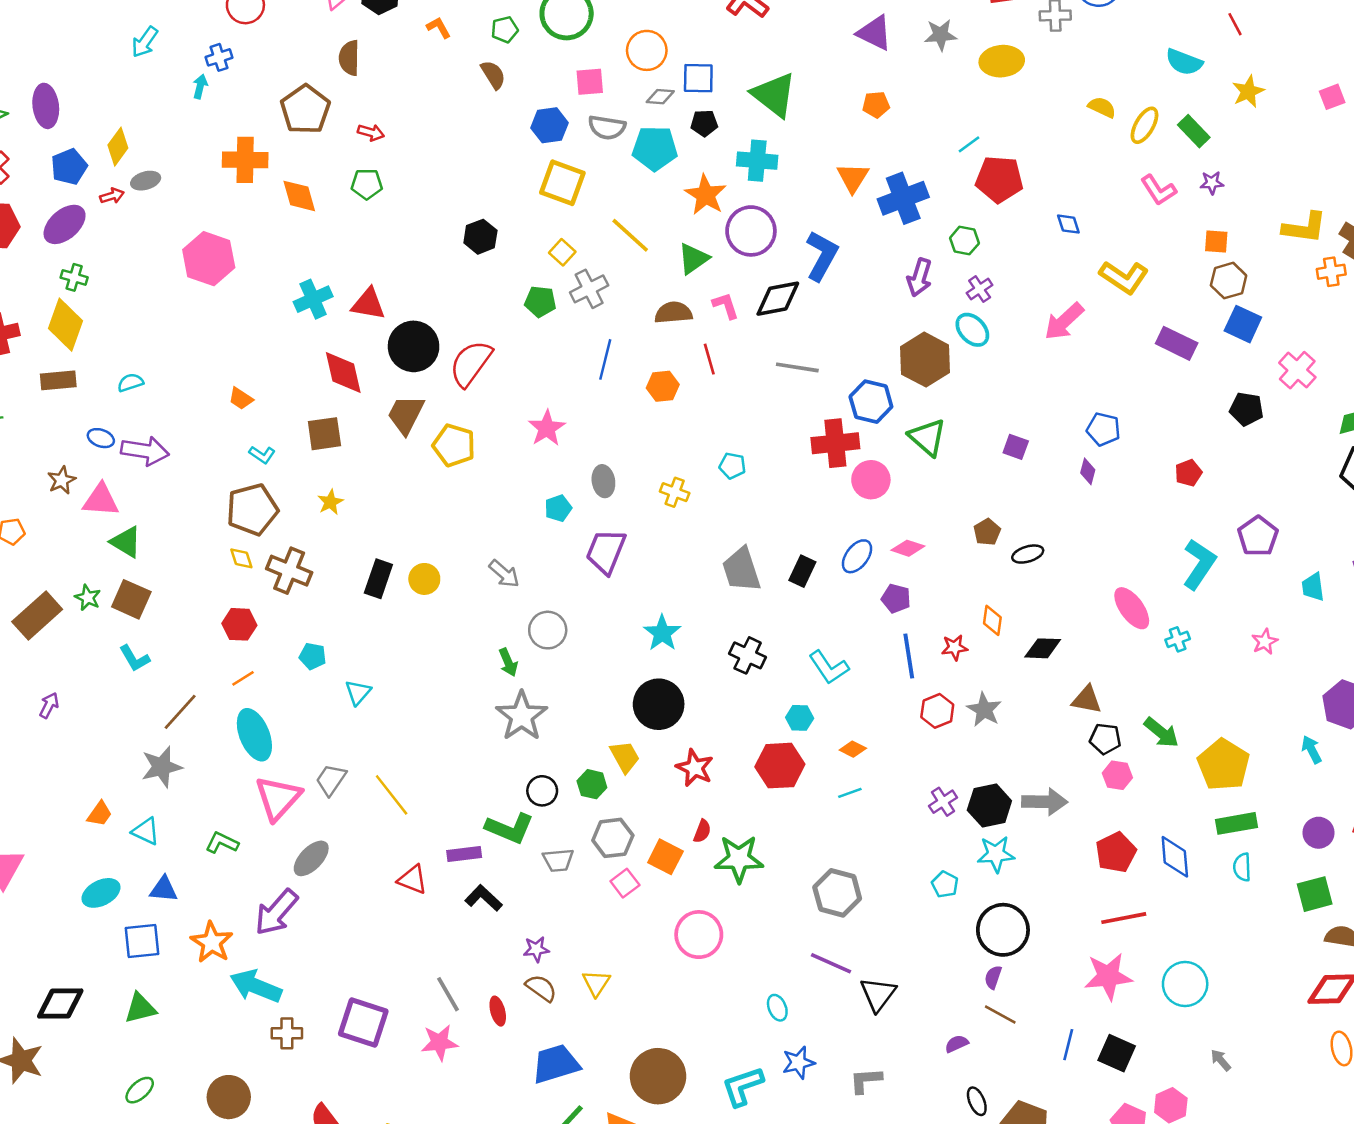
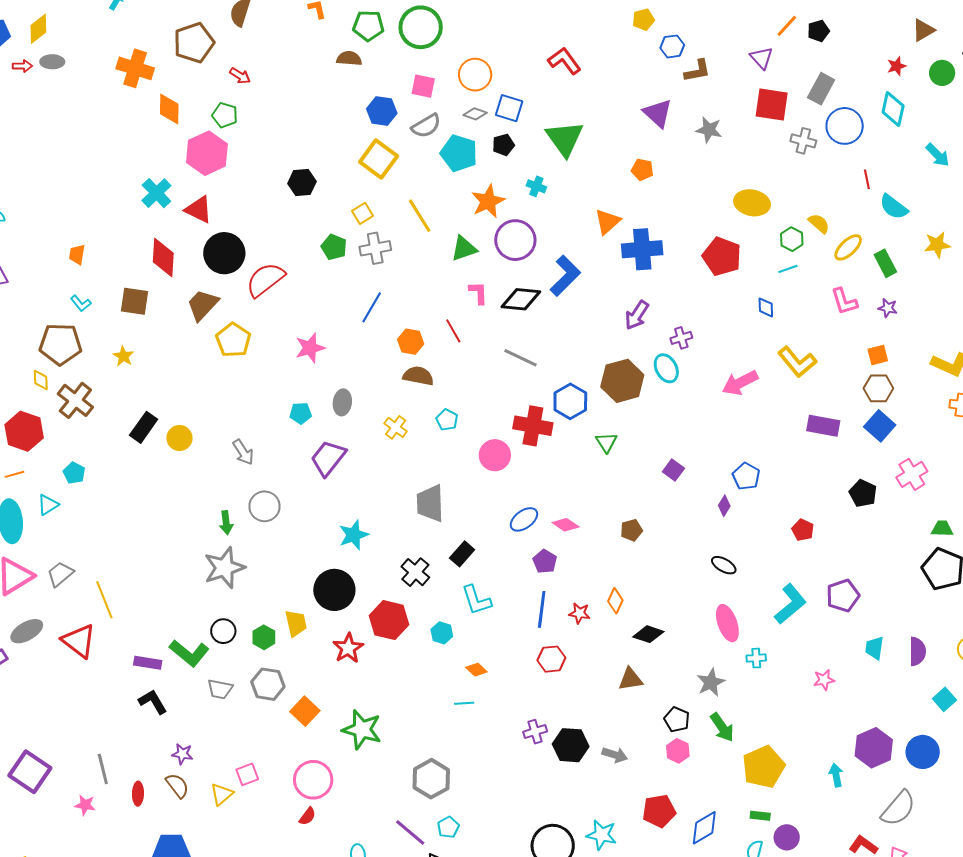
red line: (1235, 24) -> (867, 179), moved
green pentagon: (505, 30) -> (368, 26), size x1.4
yellow ellipse: (1002, 61) -> (752, 203), moved
brown semicircle: (493, 75) -> (349, 58), turned -70
black pentagon: (704, 123) -> (503, 145), turned -30
gray semicircle: (607, 127) -> (426, 126), turned -56
cyan line: (969, 144) -> (788, 269), moved
cyan cross: (757, 161) -> (536, 186), size x0.6
green hexagon: (964, 241) -> (792, 239), moved
orange square: (1216, 242) -> (878, 355), turned -35
pink hexagon: (209, 259) -> (207, 153), moved
cyan cross: (313, 299) -> (156, 193), turned -36
brown semicircle: (673, 313) -> (418, 376), moved
purple rectangle: (1177, 343) -> (823, 426), turned -32
red line: (709, 359) -> (453, 331), turned -30
orange trapezoid: (241, 399) -> (77, 254), turned 50
green triangle: (927, 437) -> (606, 442), size x0.7
red pentagon: (1188, 473) -> (803, 530), turned 30
pink circle: (871, 480) -> (495, 455), moved
yellow star: (330, 502) -> (123, 356), turned -30
black ellipse: (1028, 554) -> (724, 565), moved, turned 30
black rectangle: (802, 571) -> (462, 554), moved
red hexagon: (239, 624) -> (24, 431), size x1.4
cyan triangle: (358, 692) -> (48, 505), moved
brown triangle: (1087, 700) -> (630, 679), moved, turned -36
gray star: (984, 710) -> (711, 682), moved
red hexagon: (780, 766) -> (389, 620), moved
gray arrow: (1045, 802) -> (615, 755), size x0.7
green rectangle: (1236, 823) -> (760, 816), size x0.6
red semicircle: (702, 831) -> (307, 816), moved
purple circle: (1319, 833) -> (787, 837), moved
cyan star: (996, 854) -> (601, 835), moved
blue diamond: (1175, 857) -> (704, 828), turned 48
red triangle: (412, 880) -> (79, 641), moved, size x1.4
pink square: (625, 883) -> (247, 774), moved
cyan pentagon: (945, 884) -> (448, 827), moved
pink star: (440, 1043) -> (85, 805), size x0.7

